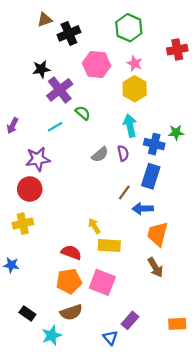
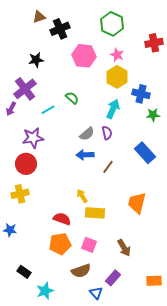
purple cross: (60, 90) -> (25, 89), moved
cyan arrow: (130, 126) -> (113, 109), turned 36
blue cross: (154, 144) -> (141, 94), moved
blue rectangle: (151, 176) -> (145, 153), moved, turned -60
blue arrow: (143, 209) -> (85, 155), moved
brown arrow: (155, 267) -> (124, 248), moved
pink square: (102, 282) -> (89, 245), size x0.7
brown semicircle: (71, 312) -> (81, 271), moved

